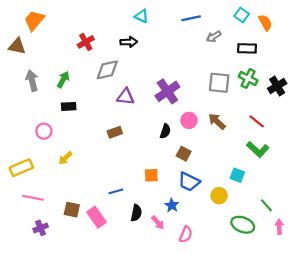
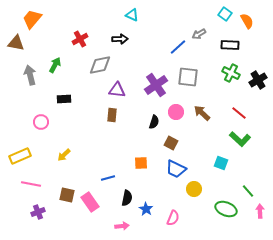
blue line: (191, 18) -> (178, 47), moved, turned -30
green arrow: (63, 80) -> (55, 65), moved
gray square: (219, 83) -> (188, 77), moved
brown rectangle: (115, 132) -> (112, 115), moved, turned -64
yellow arrow: (65, 158) -> (64, 155), moved
yellow circle: (219, 196) -> (194, 189), moved
blue star: (172, 205) -> (146, 209), moved
pink arrow: (158, 223) -> (122, 226), moved, turned -56

